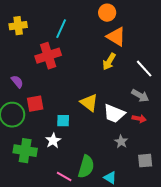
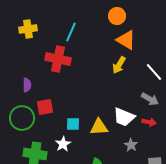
red cross: (48, 56) -> (58, 59), turned 30
purple semicircle: (17, 82) -> (27, 85), turned 40
yellow triangle: (89, 103) -> (99, 127), moved, turned -42

